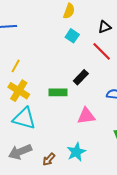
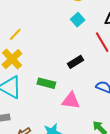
green rectangle: (58, 92) -> (46, 83), moved

